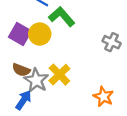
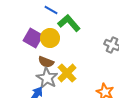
brown semicircle: (21, 70) -> (46, 62), moved

